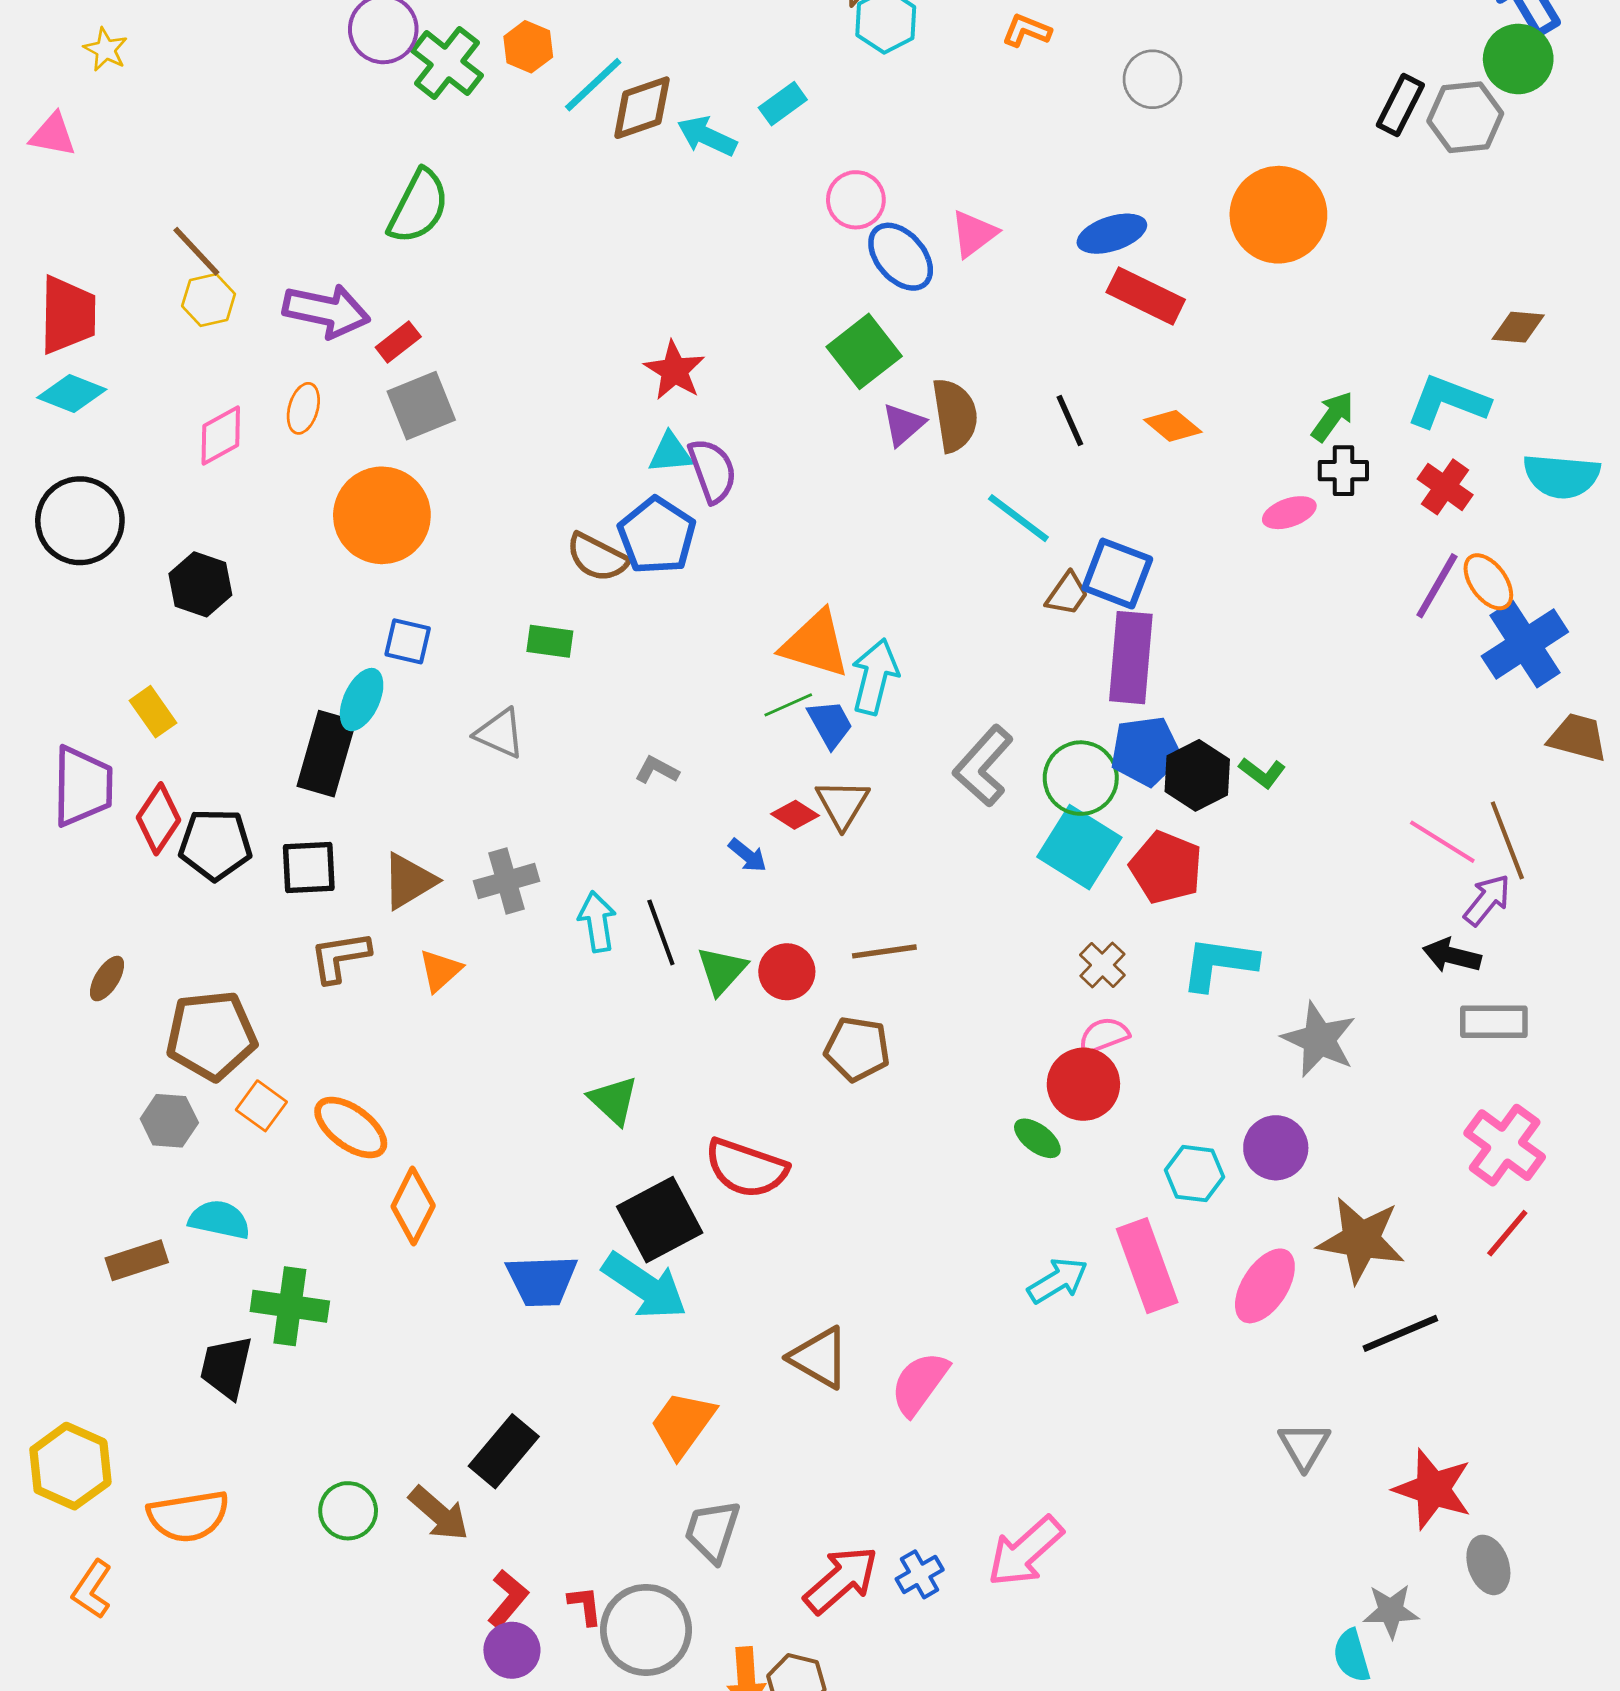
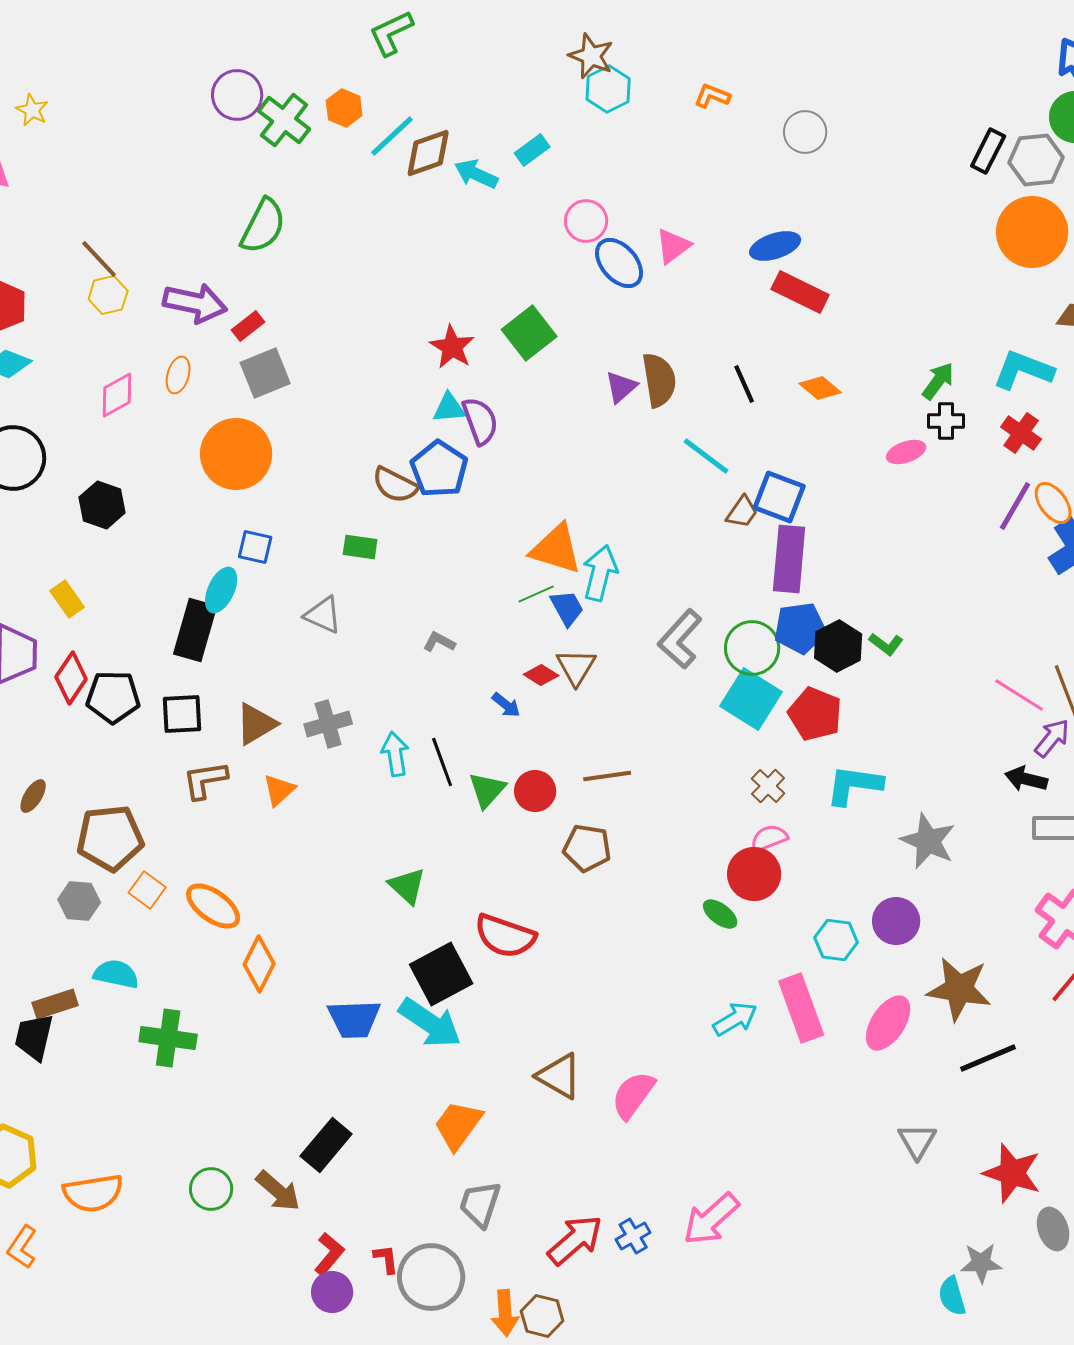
orange circle: (1278, 215) -> (1032, 232), moved
green square: (864, 351) -> (529, 333), moved
black trapezoid: (226, 1367) -> (34, 1037), moved

